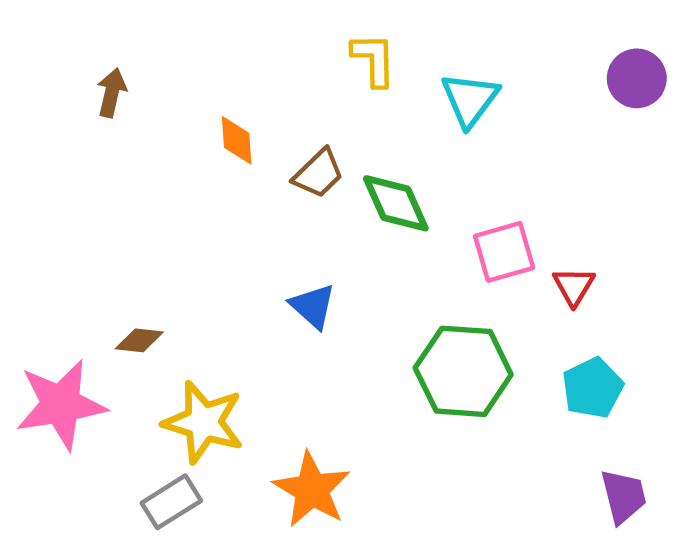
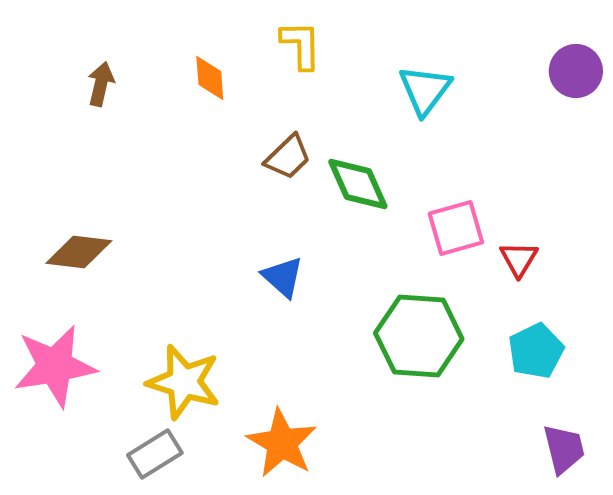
yellow L-shape: (374, 60) -> (301, 45), moved
orange diamond: (237, 140) -> (210, 78), moved
brown diamond: (139, 340) -> (79, 252), moved, size x1.5

